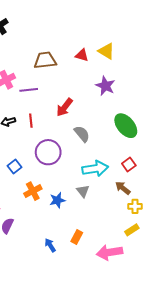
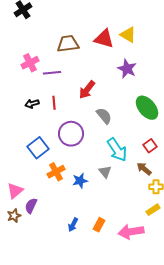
red triangle: (82, 55) -> (104, 39), size x1.5
blue square: (14, 167) -> (38, 148), size x1.5
cyan arrow: (95, 169) -> (117, 150), turned 65
orange rectangle: (77, 237) -> (99, 225), moved
blue arrow: (50, 245) -> (73, 225), turned -120

